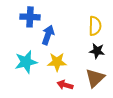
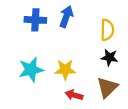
blue arrow: (48, 35) -> (66, 17), moved

